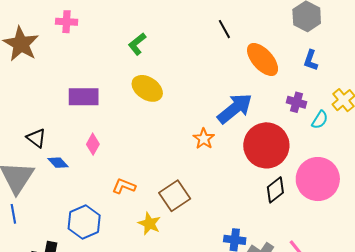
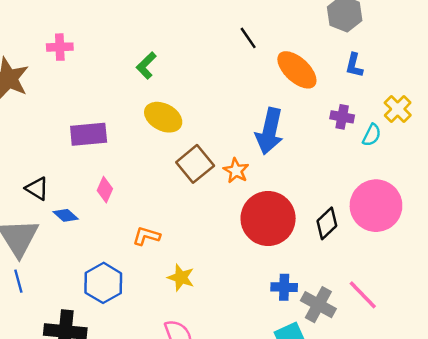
blue arrow: (235, 108) -> (269, 131), turned 147
red circle: (266, 145) -> (268, 218), moved
brown square: (175, 196) -> (195, 164), moved

